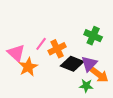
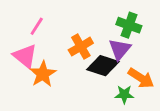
pink line: (41, 44) -> (37, 26), moved
purple triangle: (89, 64) -> (120, 49), moved

